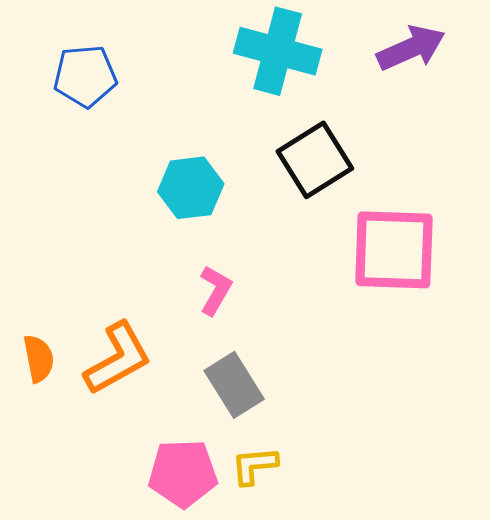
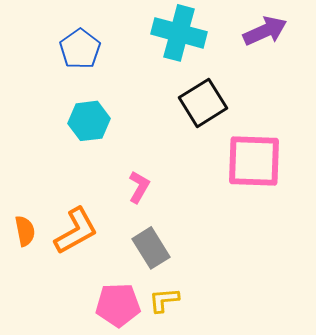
blue pentagon: (85, 76) -> (80, 49), moved, turned -30
cyan hexagon: (191, 188) -> (89, 121), moved

